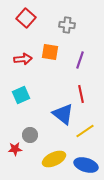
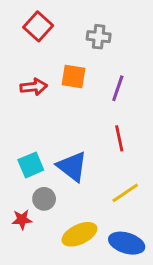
cyan square: (21, 95) -> (31, 165), moved
blue triangle: (63, 114) -> (72, 166), moved

